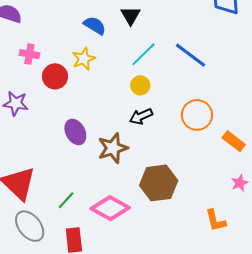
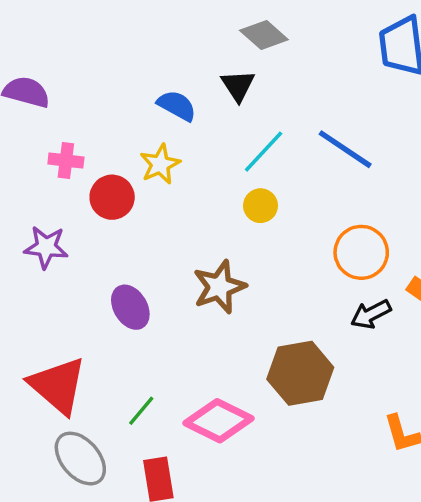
black arrow: (141, 116) -> (371, 314), moved
purple ellipse: (75, 132) -> (130, 307), moved
brown star: (113, 148) -> (219, 287), moved

